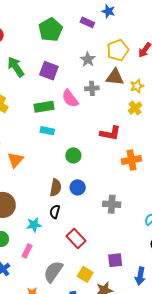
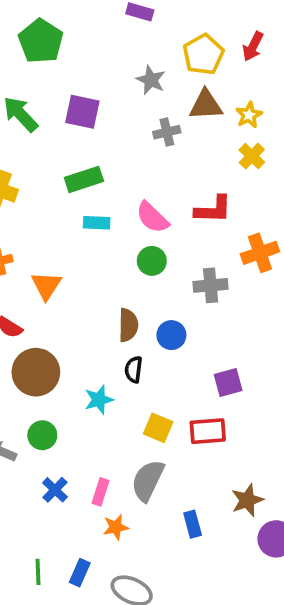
green pentagon: (51, 30) -> (41, 41), moved
pink semicircle: (70, 99) -> (152, 217), moved
blue circle: (78, 187) -> (171, 335), moved
gray cross: (112, 204) -> (211, 285), moved
red rectangle: (76, 238) -> (208, 431), moved, turned -42
pink rectangle: (27, 251) -> (101, 492), moved
purple square: (115, 260) -> (228, 383), moved
yellow square: (85, 274) -> (158, 428), moved

